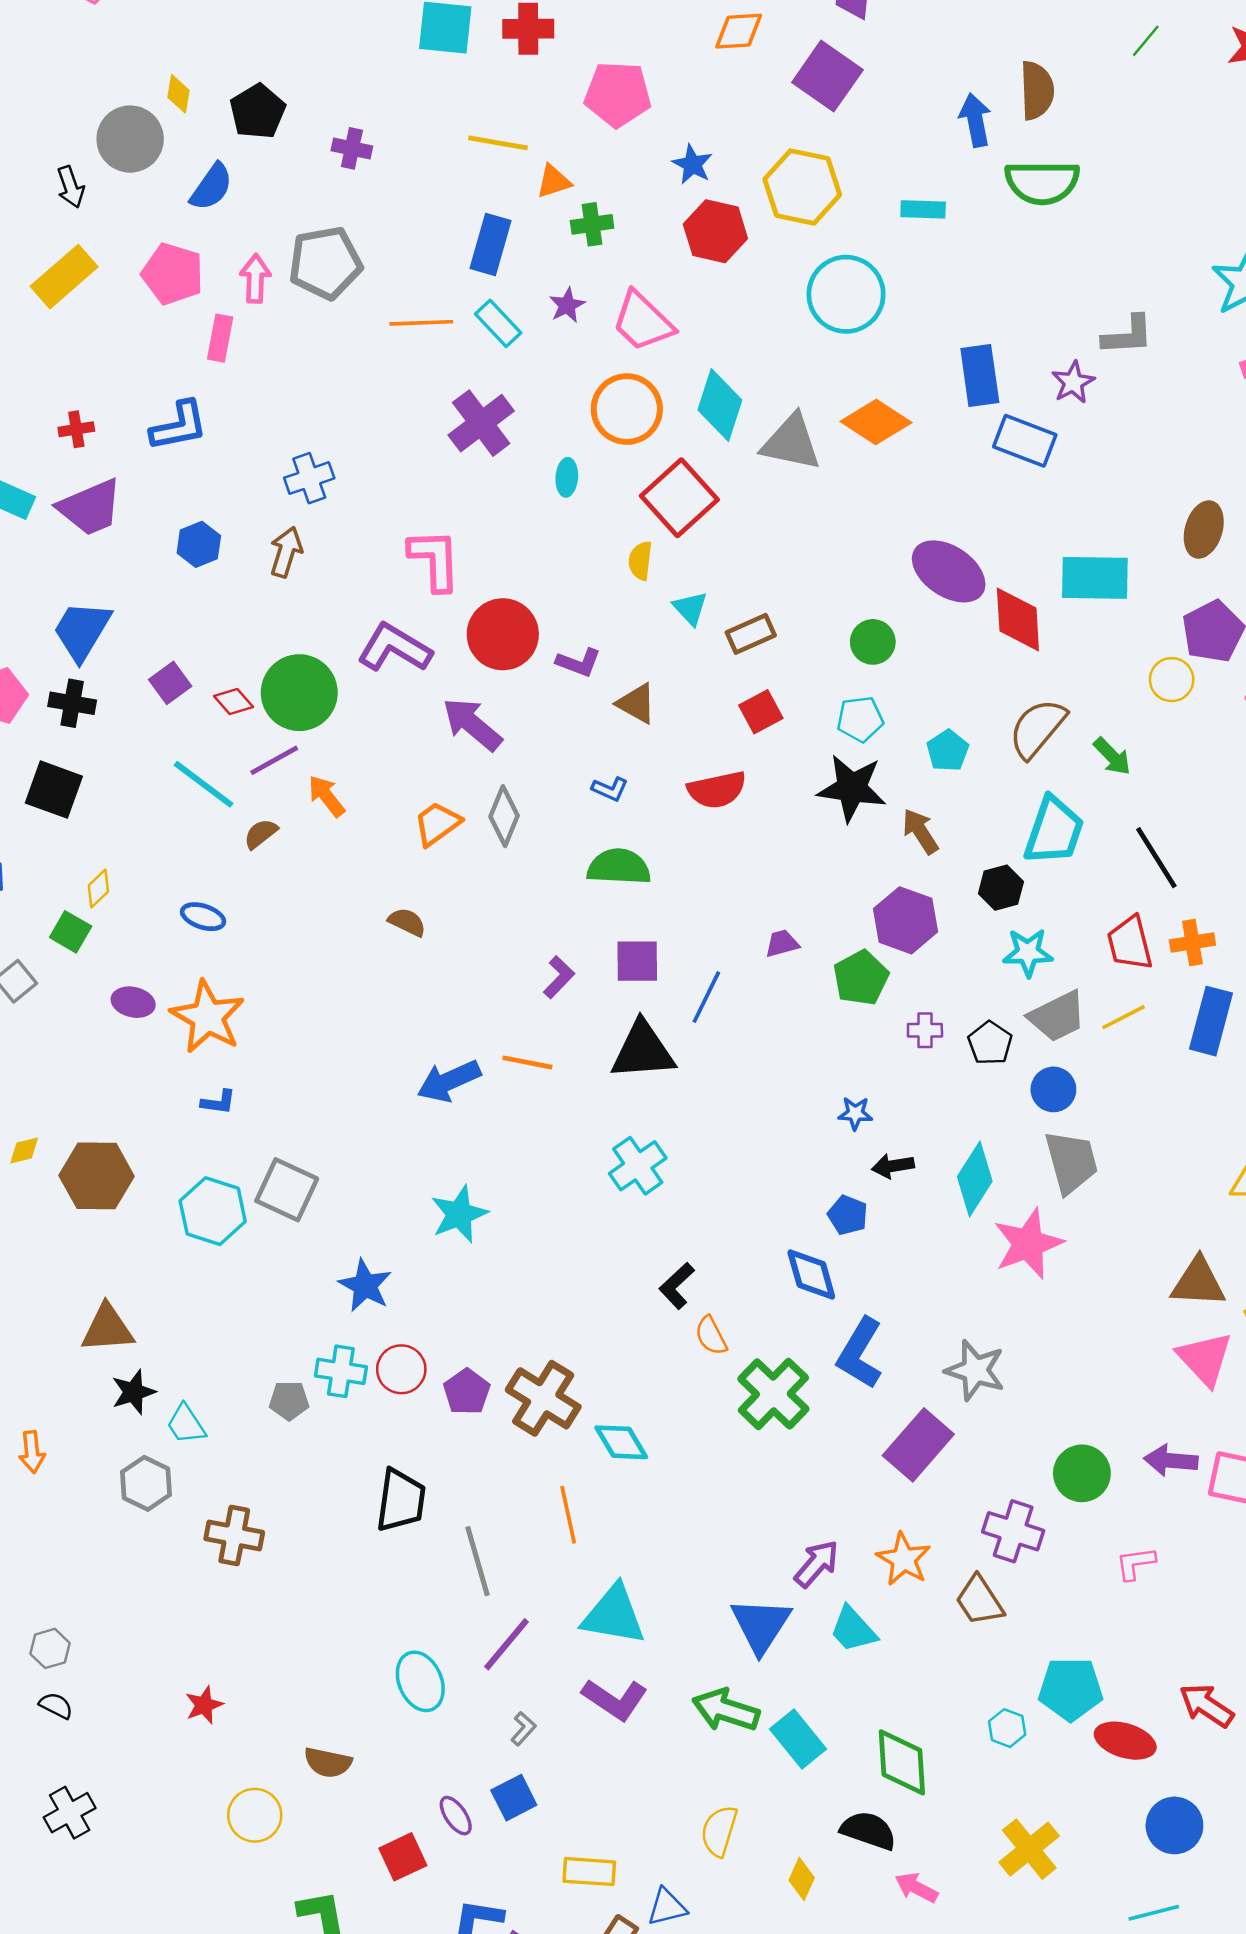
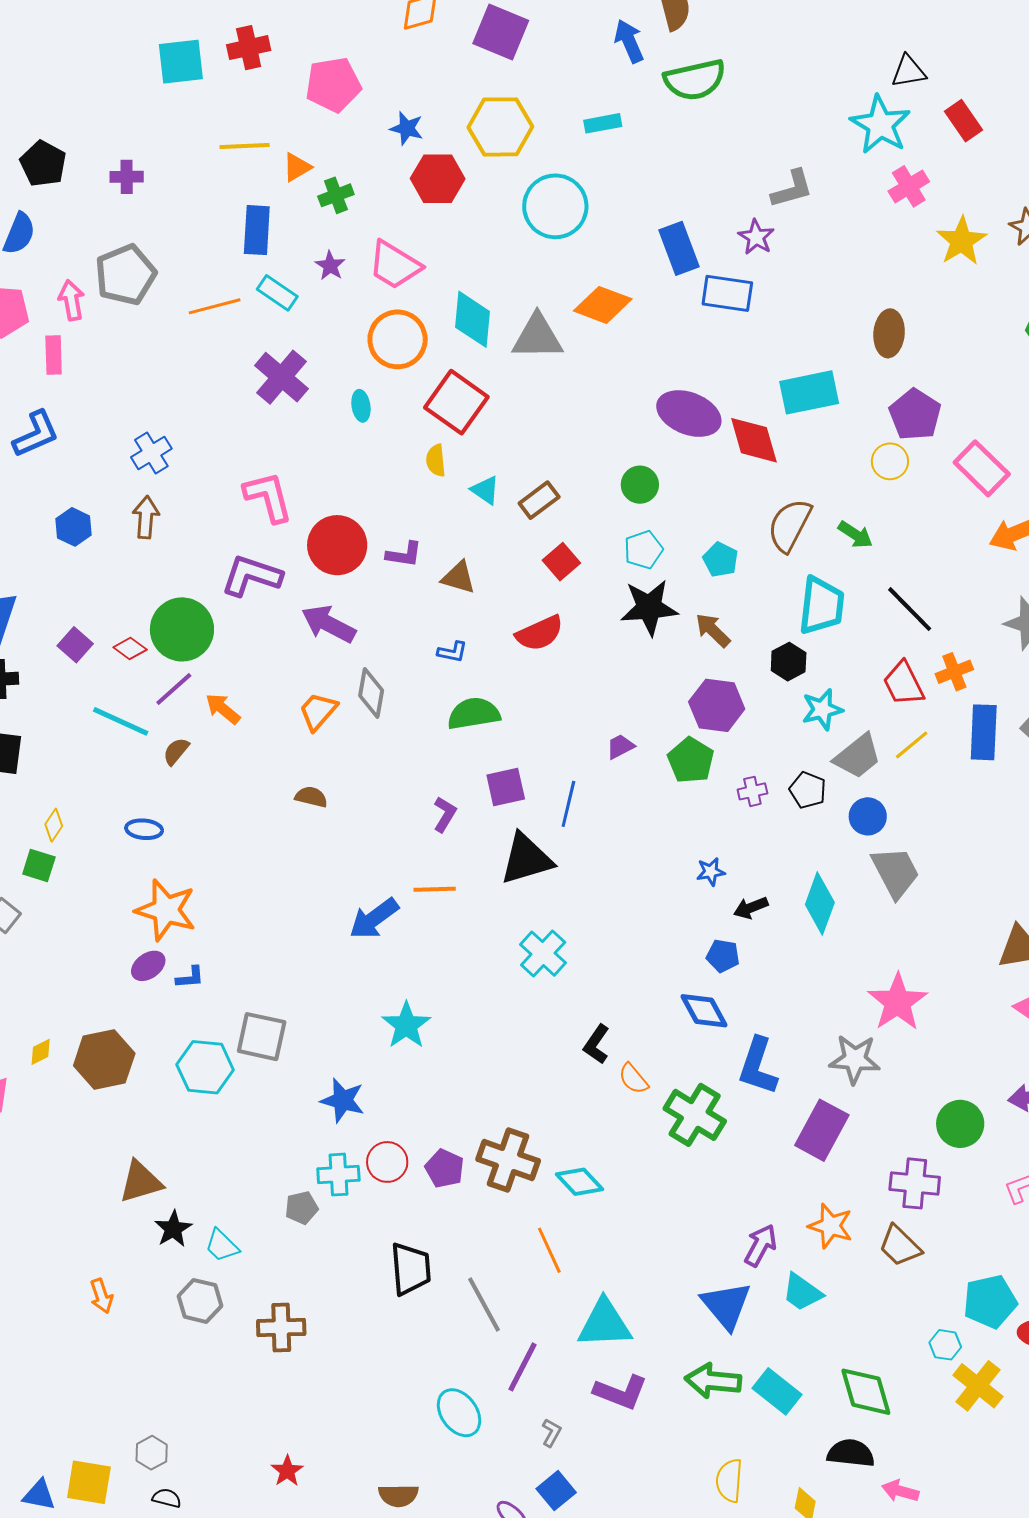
purple ellipse: (133, 1002) -> (148, 966), moved, turned -36
pink star: (1028, 1244) -> (898, 1002), moved
yellow cross: (1029, 1849) -> (978, 1386), moved

